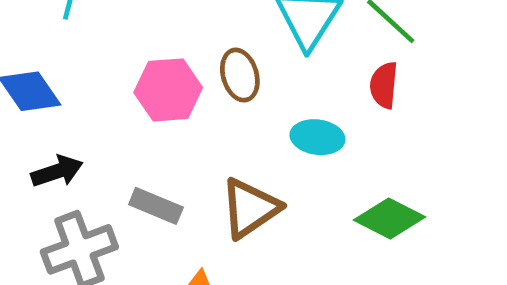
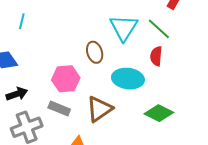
pink hexagon: (168, 90) -> (66, 79), moved
cyan ellipse: (317, 137) -> (128, 79), size x1.4

